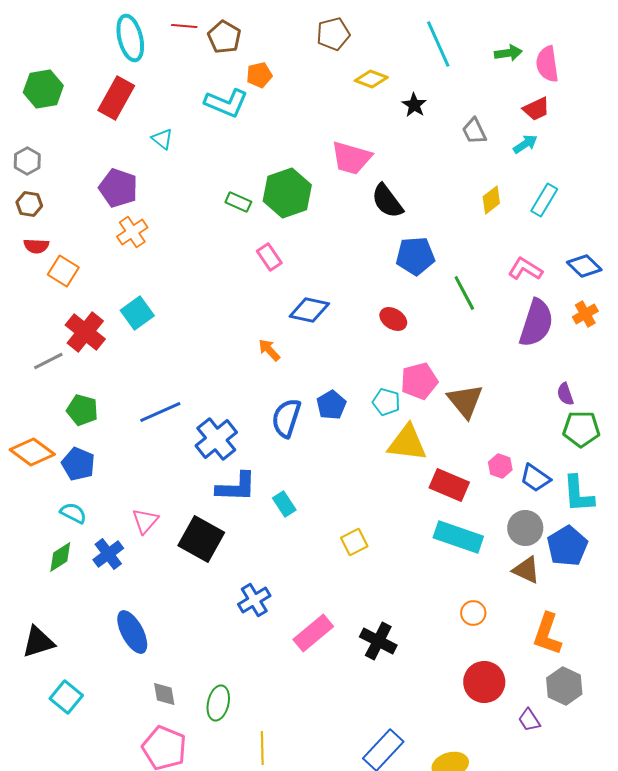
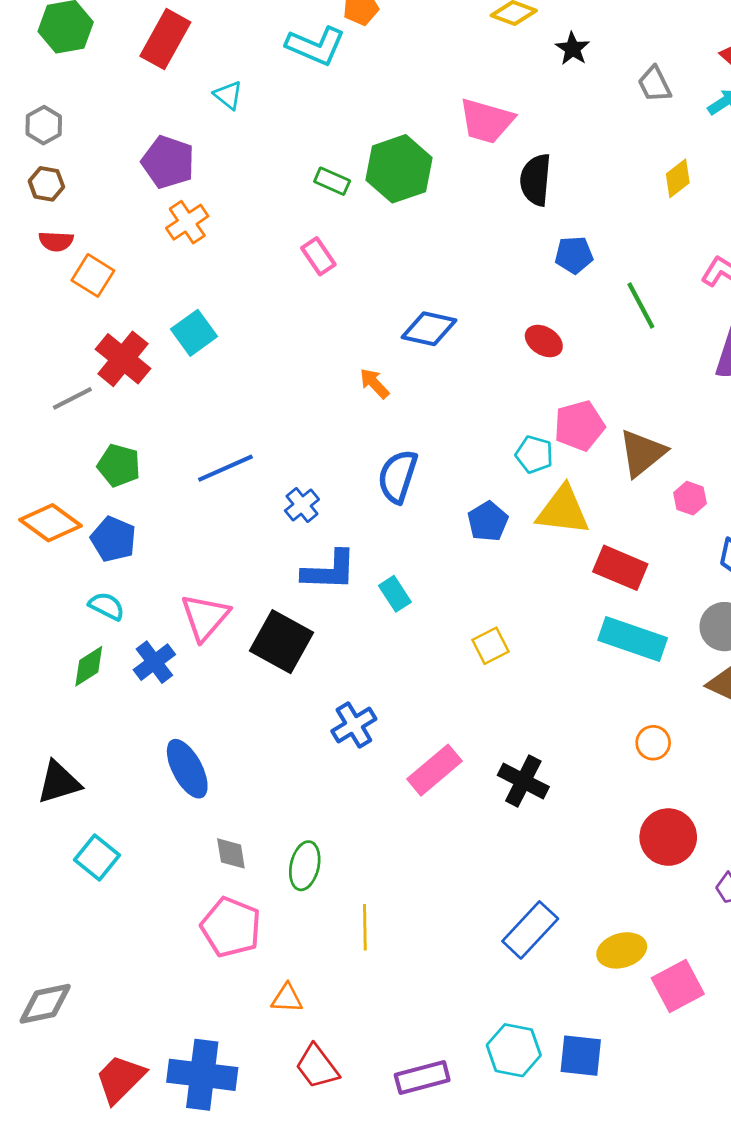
black semicircle: (387, 201) -> (536, 180), turned 42
blue pentagon: (415, 256) -> (574, 255), size x0.7
pink rectangle: (269, 257) -> (318, 256), moved
brown triangle: (465, 401) -> (642, 453), turned 30
blue pentagon: (331, 405) -> (488, 521), moved
blue cross: (216, 439) -> (302, 505), size x0.6
pink hexagon: (500, 466) -> (690, 498), moved
pink triangle: (145, 521) -> (205, 617), size x1.4

